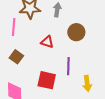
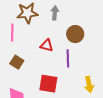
purple line: (68, 66) -> (68, 58), moved

